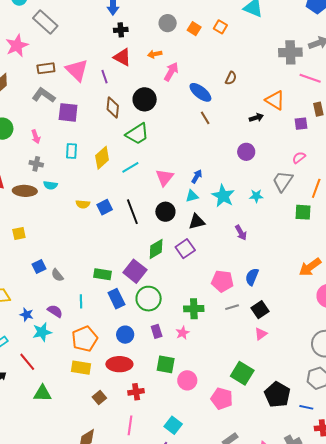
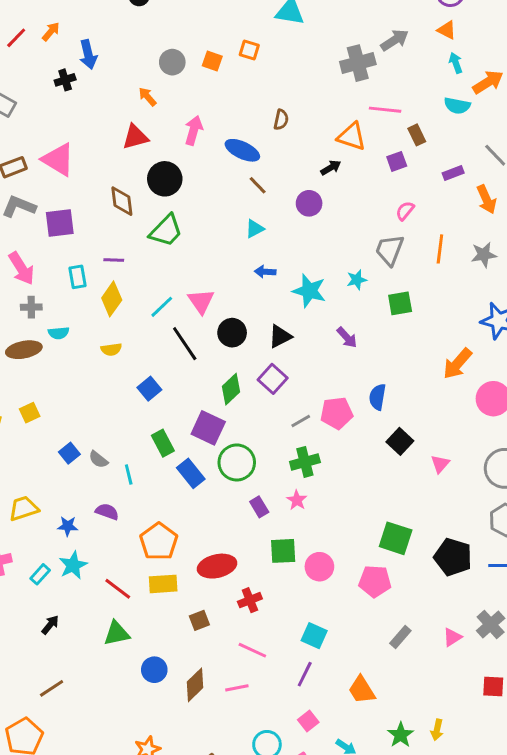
black cross: (121, 30) -> (65, 80), moved
orange arrow: (155, 54) -> (147, 97), moved, turned 72
red triangle: (122, 57) -> (135, 137), moved, turned -30
purple line: (104, 77) -> (114, 260), moved, turned -56
pink line: (310, 78) -> (385, 110), moved
pink arrow: (36, 137) -> (21, 268), size x1.6
purple circle: (246, 152) -> (309, 203), moved
yellow diamond: (102, 158) -> (112, 299), moved
cyan line: (130, 167) -> (162, 307), moved
blue arrow: (197, 176) -> (265, 272), turned -104
pink triangle: (165, 177) -> (201, 301), moved
cyan triangle: (192, 196) -> (255, 229), moved
blue square: (105, 207) -> (149, 389), moved
green square: (303, 212) -> (400, 303), moved
green rectangle: (103, 274) -> (163, 443), turned 66
cyan line: (81, 301) -> (129, 475), moved
gray line: (232, 307) -> (301, 421), moved
cyan star: (42, 332) -> (73, 565), moved
pink triangle: (261, 334) -> (440, 464), moved
blue circle: (125, 335) -> (154, 670), moved
red line: (27, 362) -> (118, 589), moved
brown square: (99, 397) -> (199, 620), turned 32
pink line: (130, 425) -> (252, 650), turned -60

